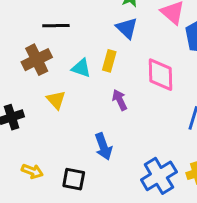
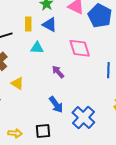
yellow rectangle: (109, 61) -> (28, 24), moved
cyan triangle: (81, 68) -> (37, 48), moved
blue cross: (159, 176) -> (83, 118), moved

